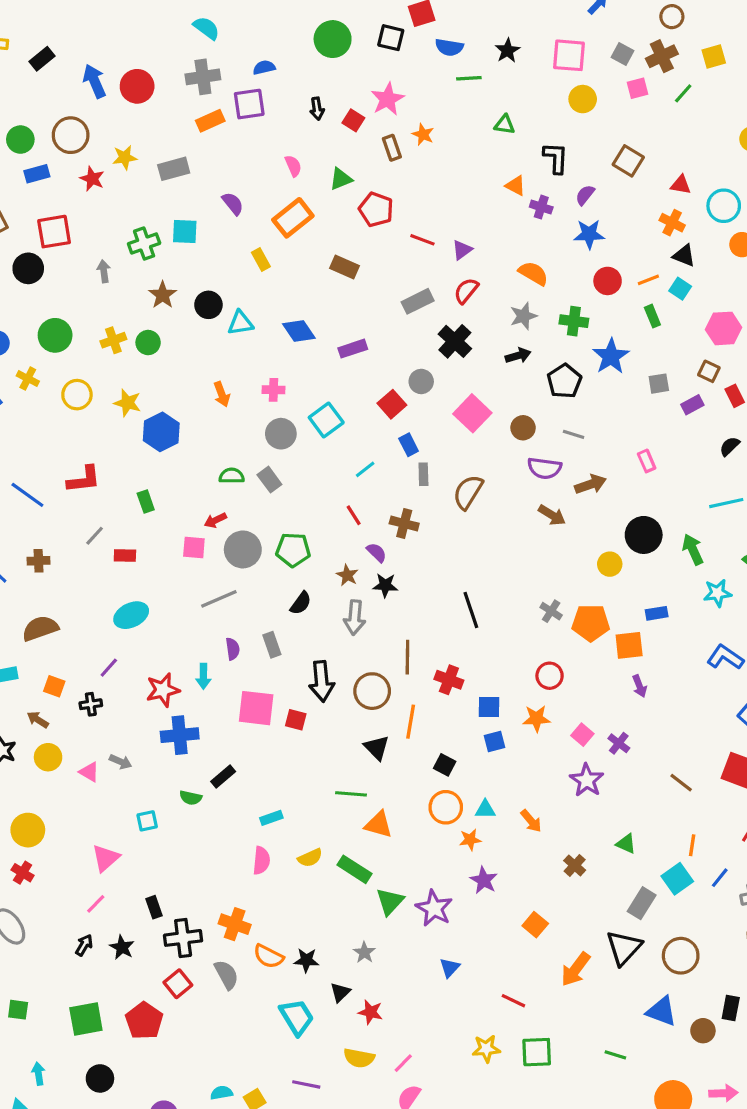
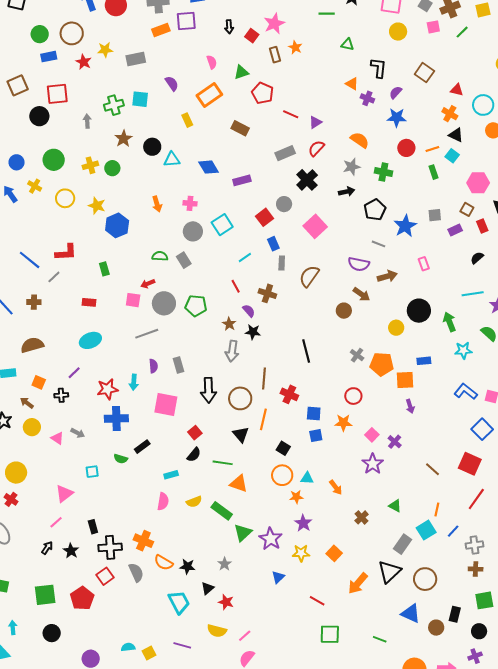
blue star: (611, 356) -> (405, 226), moved
brown circle: (523, 428) -> (344, 311), moved
gray line: (95, 536) -> (54, 277), moved
black semicircle: (301, 603) -> (194, 455), moved
red square: (296, 720) -> (195, 433), moved, turned 32
yellow star: (486, 1049) -> (301, 553), moved

